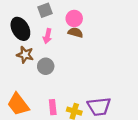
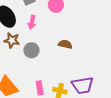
brown semicircle: (75, 32) -> (65, 44), moved

